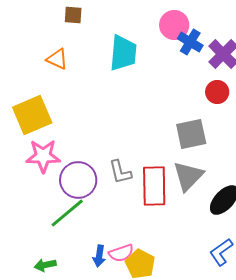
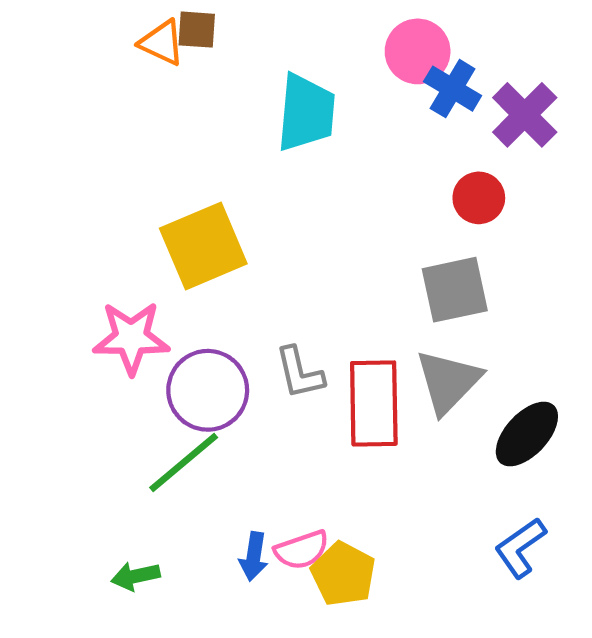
orange triangle: (57, 59) -> (162, 43), moved
red circle: (217, 92) -> (479, 198), moved
yellow square: (32, 115) -> (203, 246), moved

